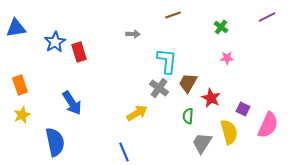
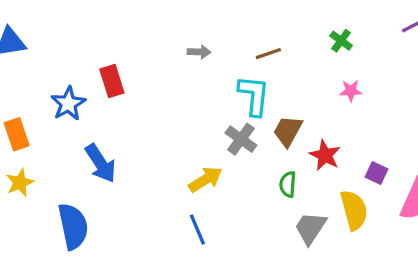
brown line: (173, 15) -> (268, 54), moved
blue star: (55, 42) -> (68, 104), moved
blue line: (124, 152) -> (197, 229), moved

